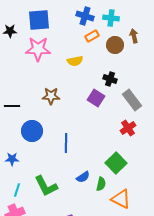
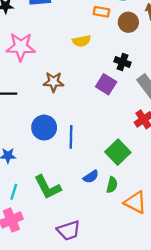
orange rectangle: (92, 36) -> (101, 12), turned 40
pink star: (38, 49) -> (21, 47), moved
blue circle: (32, 131) -> (44, 128), moved
green square: (116, 163) -> (118, 152), moved

